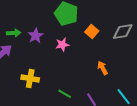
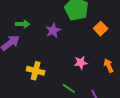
purple star: (36, 36) -> (53, 30), moved
pink star: (62, 45) -> (81, 63), moved

